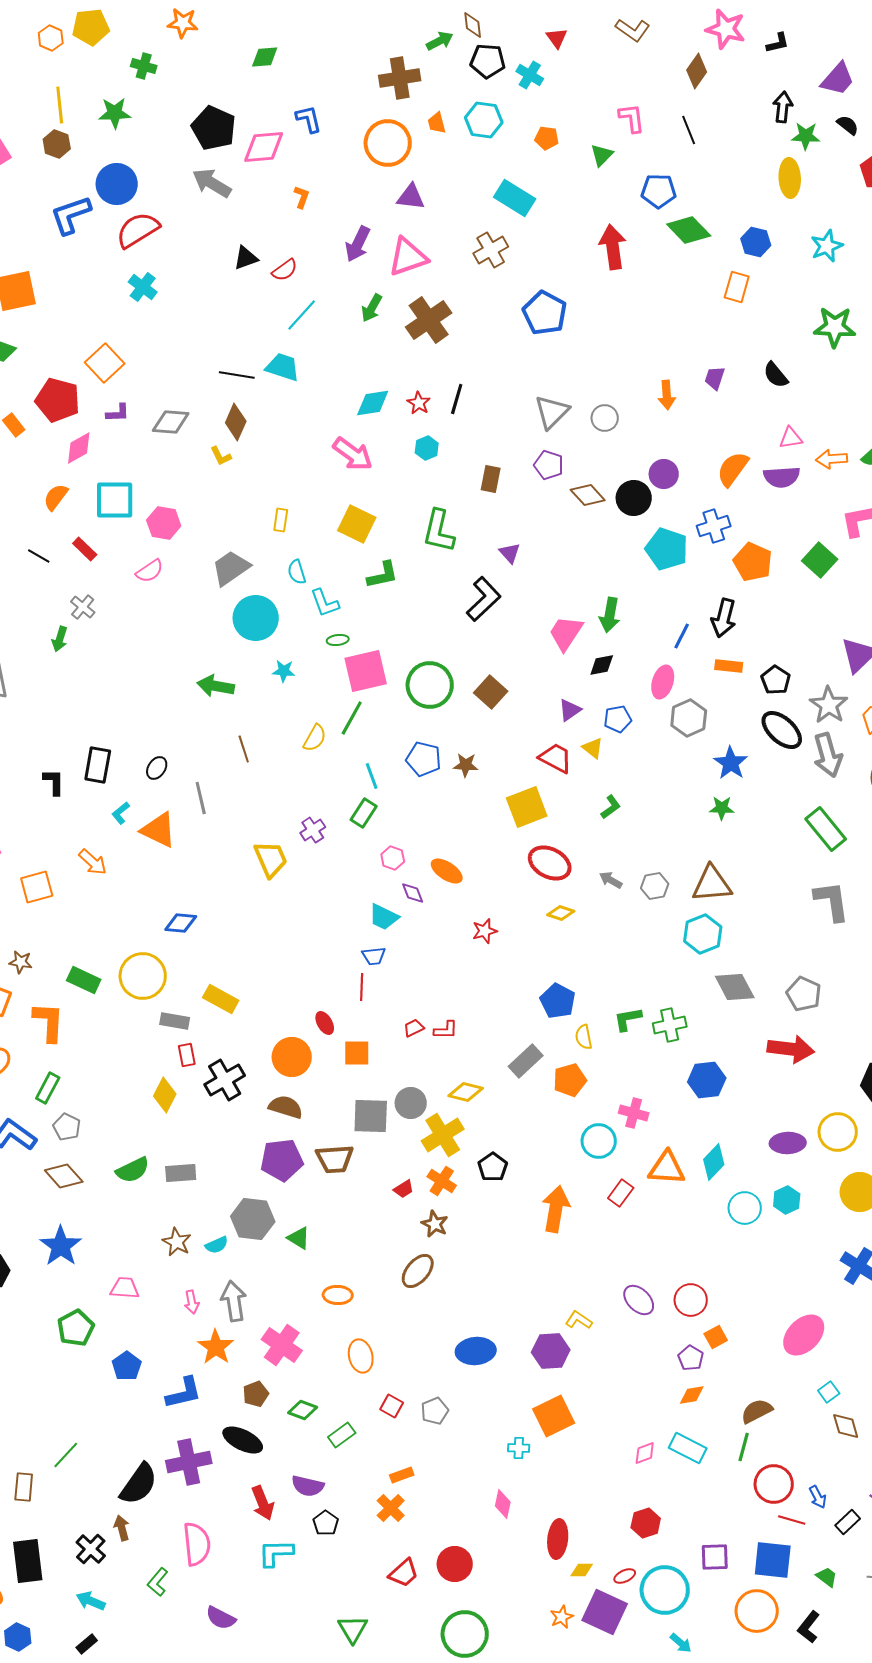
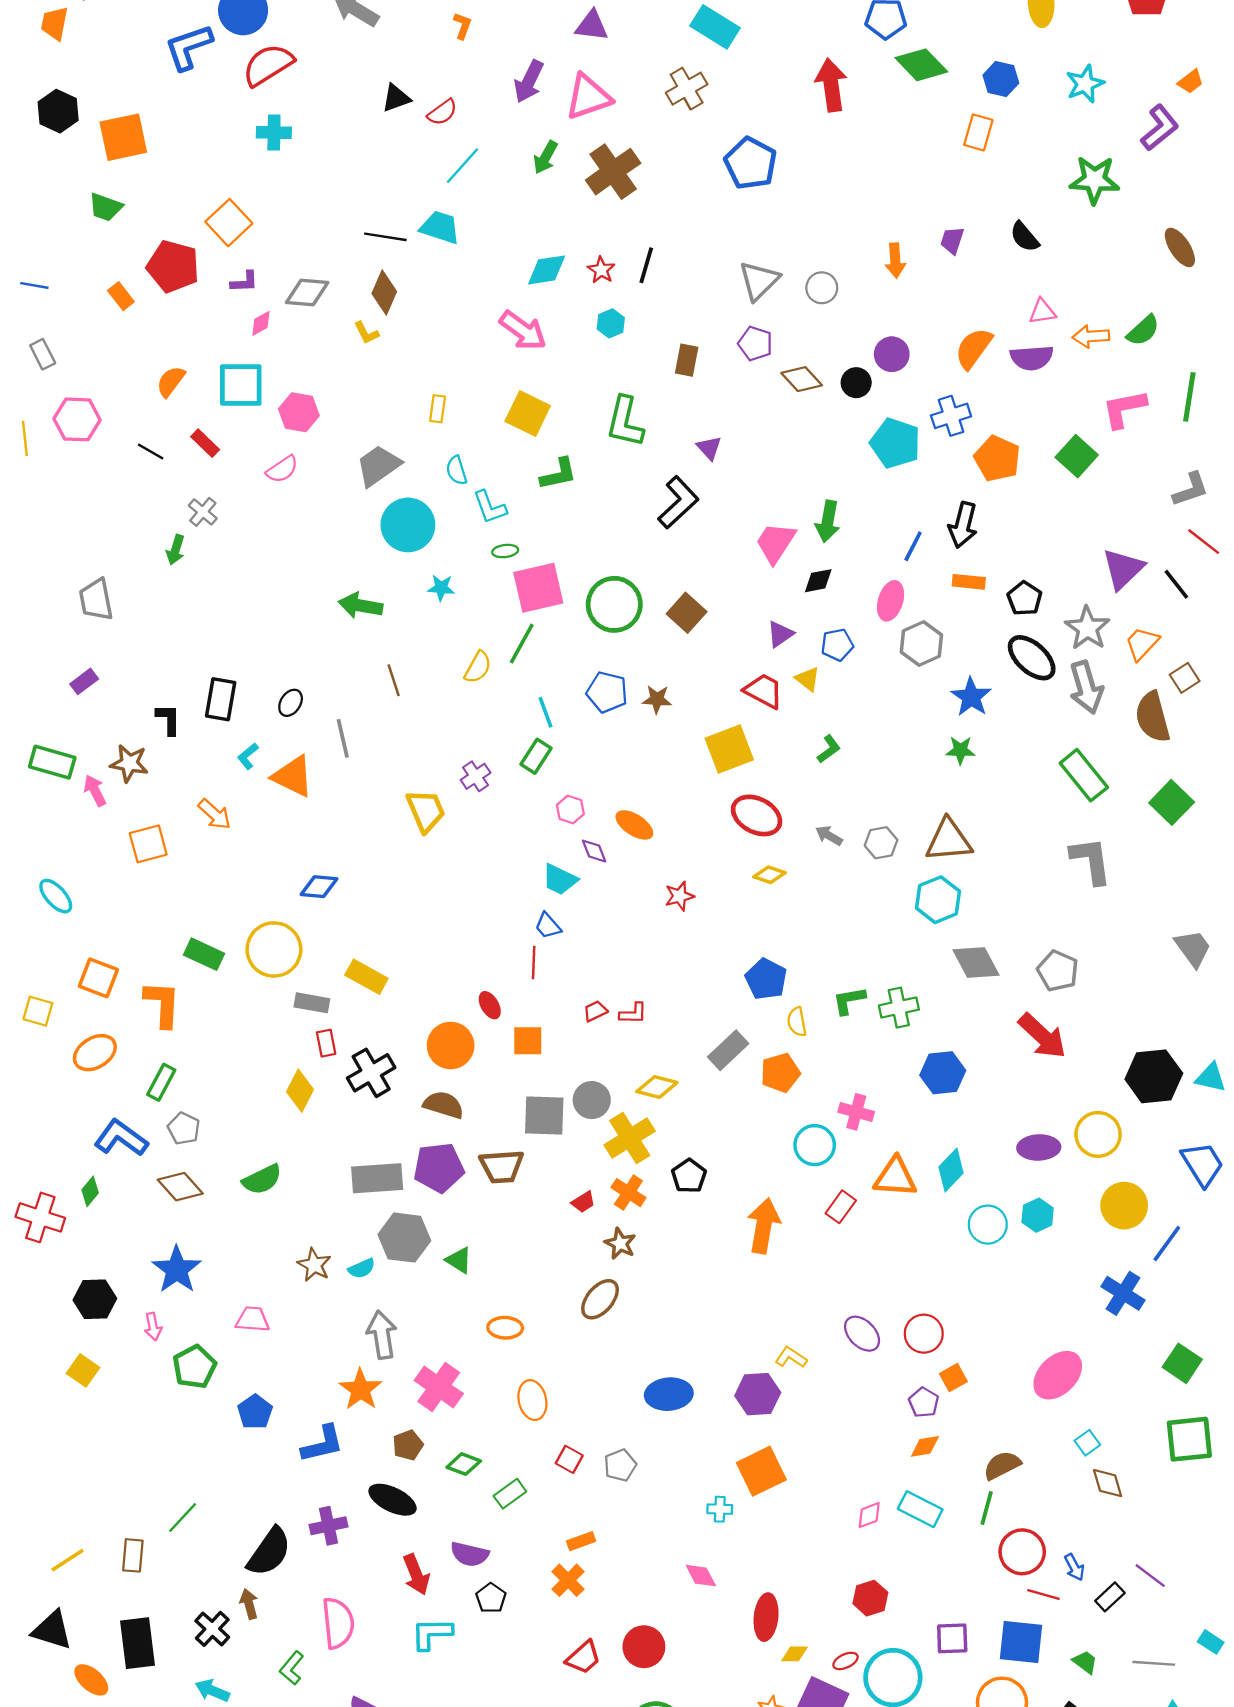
cyan cross: (143, 287) -> (274, 132), turned -36
pink diamond: (79, 448) -> (261, 323), moved, size x0.7
black circle: (634, 498) -> (856, 383), size x0.7
blue trapezoid: (374, 956) -> (548, 926), turned 55
brown star: (21, 962) -> (129, 763), moved, size x1.4
red arrow: (791, 1049) -> (1042, 1036), turned 36
gray rectangle: (181, 1173) -> (377, 1178), moved, size x1.4
pink arrow: (192, 1302) -> (153, 1327), moved
purple cross: (189, 1462) -> (328, 1526), size x0.7
pink diamond: (503, 1504) -> (701, 1576), turned -40

